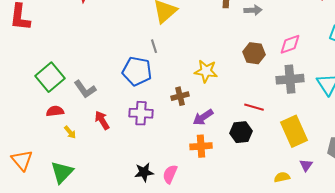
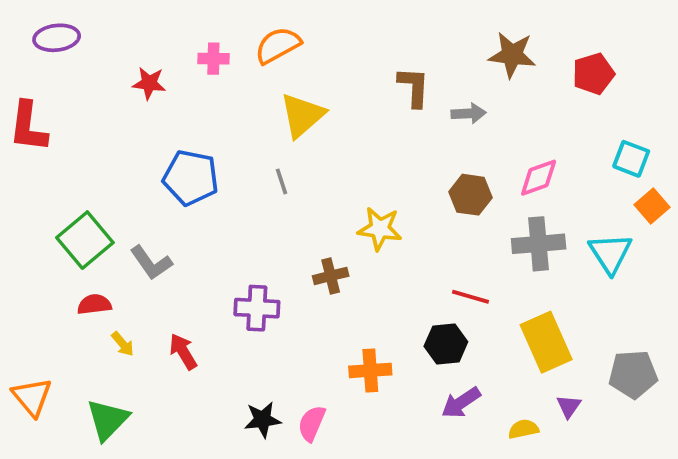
blue pentagon: (137, 71) -> (191, 178), moved
purple arrow: (203, 117) -> (461, 403), moved
red arrow: (102, 120) -> (183, 352), moved

